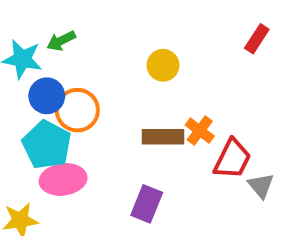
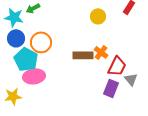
yellow circle: (163, 65) -> (98, 16), moved
blue circle: (47, 96) -> (16, 38), moved
purple rectangle: (147, 204) -> (111, 88), moved

